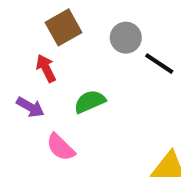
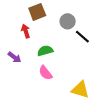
purple arrow: (30, 107) -> (15, 57), moved
pink semicircle: (61, 147) -> (45, 73), moved

